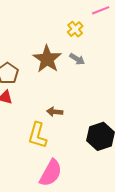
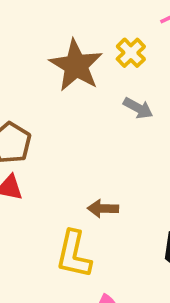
brown star: (47, 59) -> (76, 65), moved

